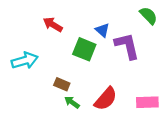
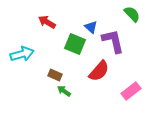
red semicircle: (106, 99) -> (99, 71), moved
pink rectangle: (147, 102) -> (131, 91), turned -36

